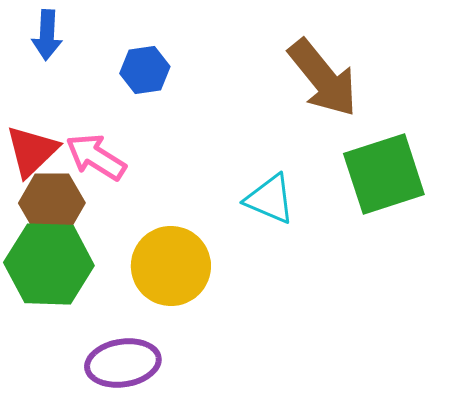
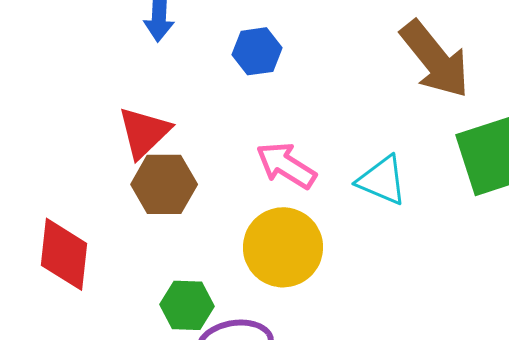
pink arrow: (96, 157) -> (286, 165), moved
green hexagon: (49, 264) -> (187, 305), moved, size x0.6

